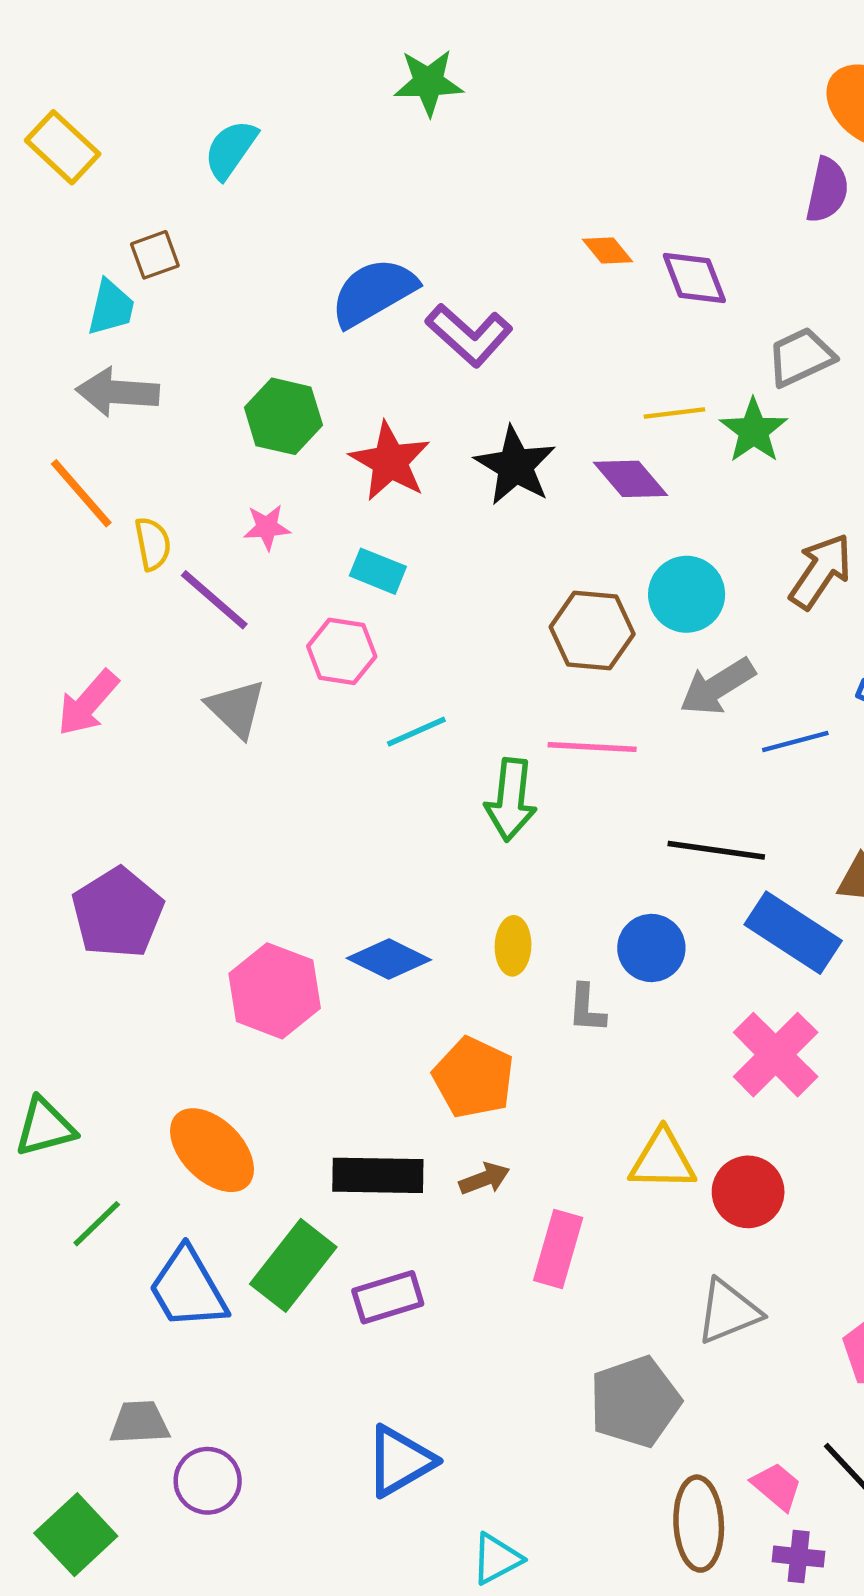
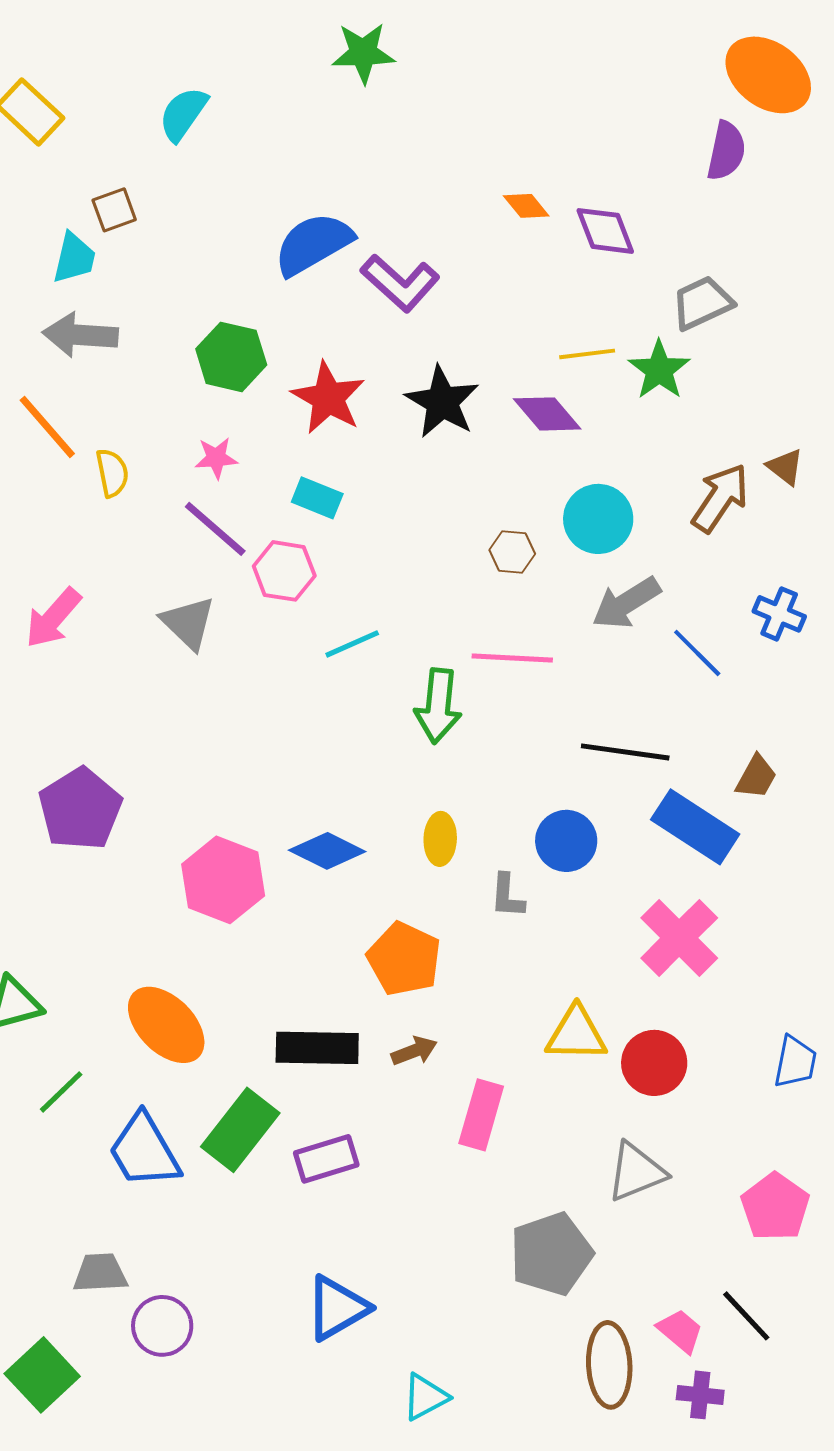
purple line: (214, 600) -> (215, 529), moved
brown hexagon: (592, 631) -> (512, 552), size x0.6
blue line: (795, 741) -> (697, 653), turned 60

